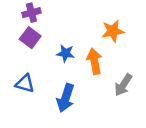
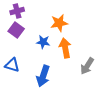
orange star: (113, 31) -> (59, 23), moved

